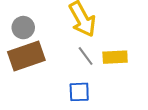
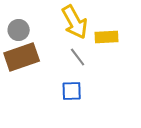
yellow rectangle: (115, 57) -> (107, 37), moved

